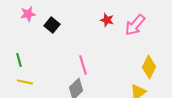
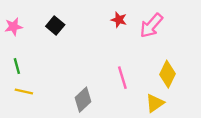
pink star: (28, 14) -> (13, 27), moved
pink line: (83, 65) -> (122, 78), moved

